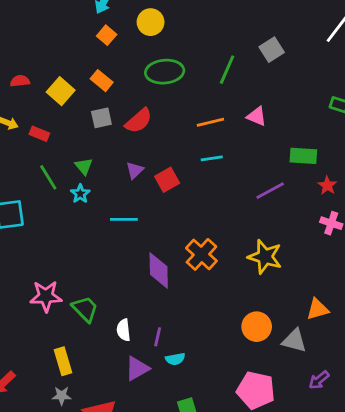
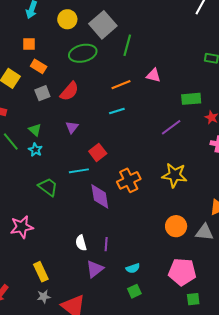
orange square: (107, 35) -> (29, 44), moved, turned -32
gray square: (272, 50) -> (103, 25), moved, size x1.5
cyan line: (212, 158) -> (117, 111), moved
red square: (167, 180) -> (98, 152), moved
cyan line: (124, 219) -> (79, 171), moved
orange cross: (201, 254) -> (129, 180), turned 30
green trapezoid: (85, 309) -> (48, 187), moved
cyan semicircle: (175, 359) -> (133, 268), moved

